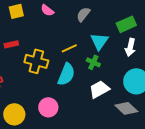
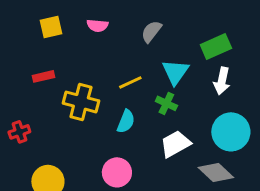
pink semicircle: (47, 10) -> (97, 25), turned -32
cyan semicircle: (66, 74) -> (126, 121), size x0.7
pink circle: (48, 107) -> (117, 172), moved

